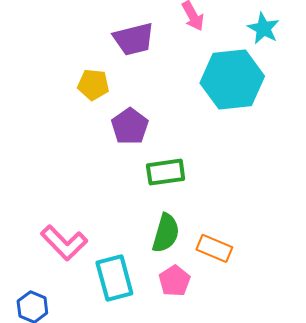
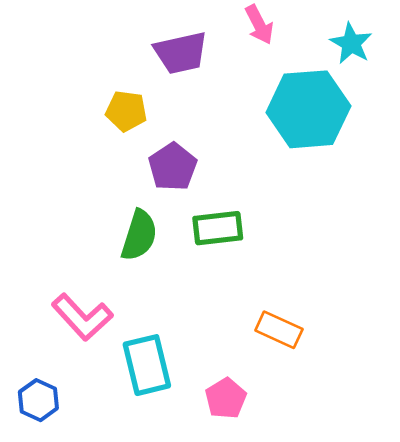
green semicircle: (166, 233) -> (139, 235), moved
pink pentagon: (175, 281) -> (226, 398), moved

